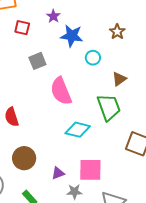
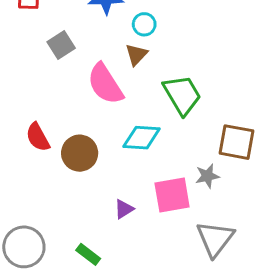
brown triangle: (119, 79) -> (136, 55), moved
brown circle: (24, 158) -> (80, 153), moved
gray star: (74, 192) -> (207, 176), moved

